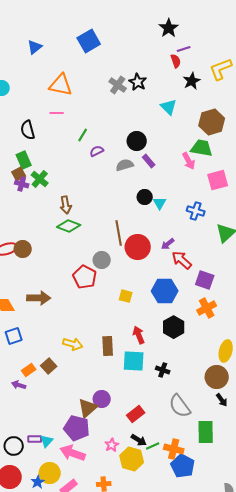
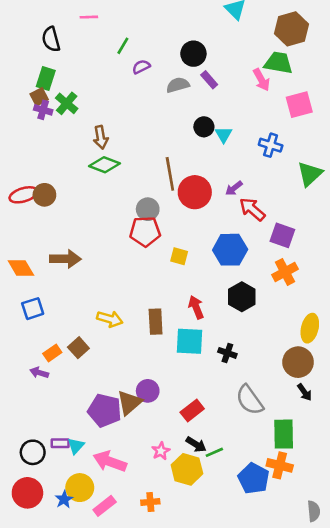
green rectangle: (24, 160) -> (46, 78), turned 42
red pentagon: (85, 277) -> (145, 231), moved, turned -30
purple pentagon: (77, 428) -> (105, 410), moved
orange cross: (174, 449) -> (280, 465), moved

